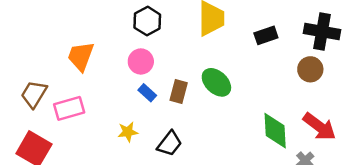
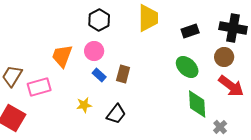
orange trapezoid: (81, 56) -> (62, 56), moved
green ellipse: (216, 82) -> (187, 67), moved
red arrow: (319, 127) -> (231, 86), moved

